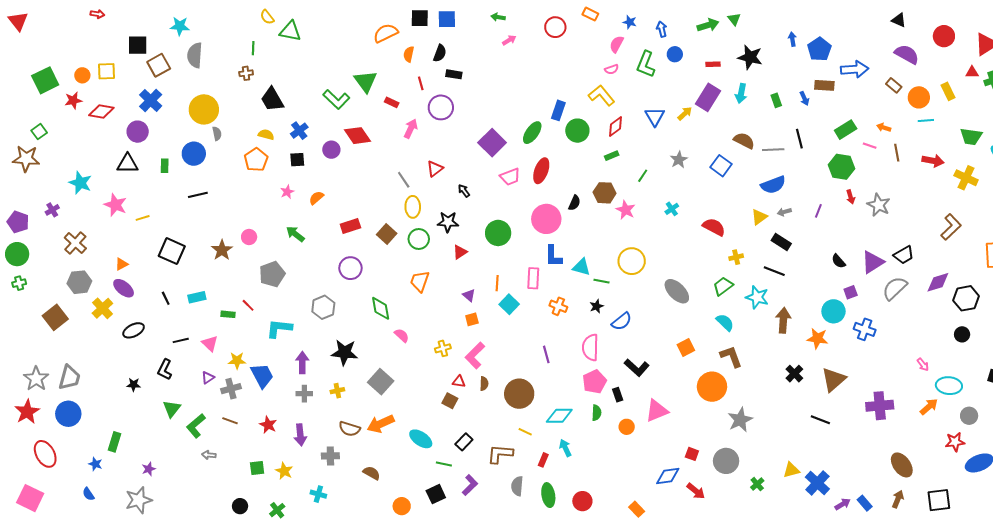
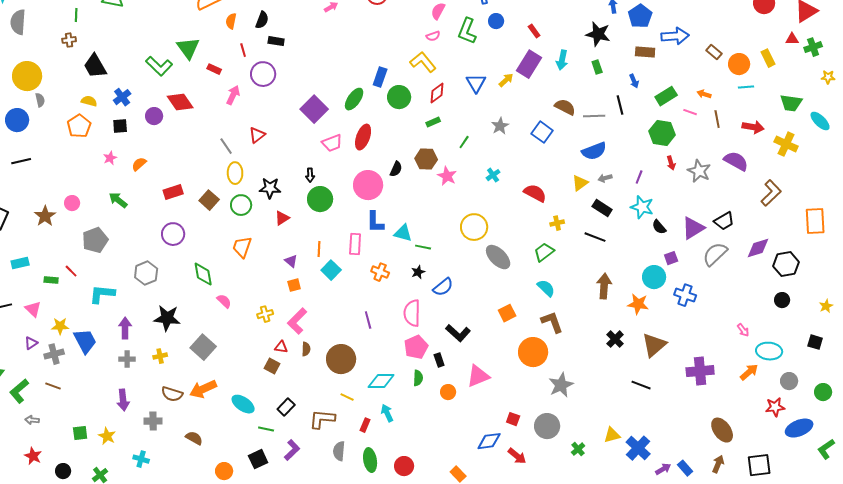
purple semicircle: (907, 54) -> (736, 161), moved
black star: (750, 57) -> (598, 34), moved
red rectangle: (713, 64) -> (534, 31), turned 56
blue arrow: (804, 98) -> (634, 81), moved
black arrow: (464, 191) -> (310, 175), moved, turned -144
yellow circle: (632, 261) -> (474, 227), moved
cyan star: (757, 297) -> (642, 207), moved
red star: (268, 425) -> (33, 456), moved

